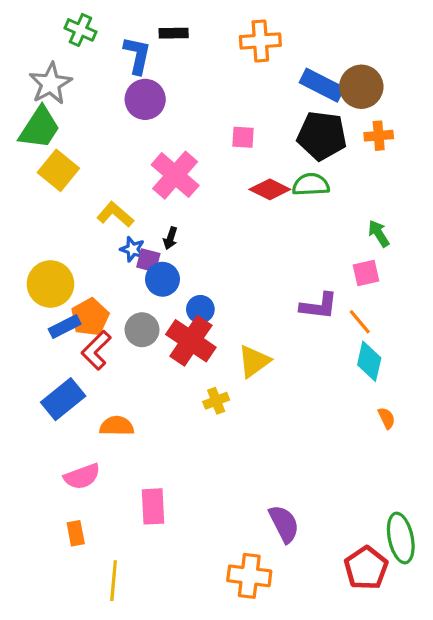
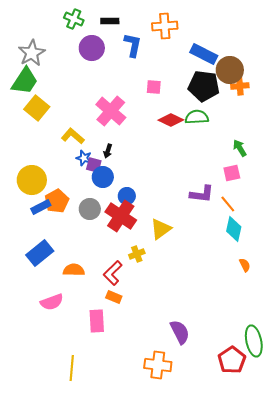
green cross: (80, 30) -> (74, 19), moved
blue L-shape: (137, 55) -> (133, 45), moved
brown circle: (361, 87) -> (230, 70), moved
purple circle: (145, 99) -> (92, 48), moved
red L-shape: (96, 350) -> (113, 273), moved
orange rectangle: (76, 533) -> (114, 297), moved, turned -56

